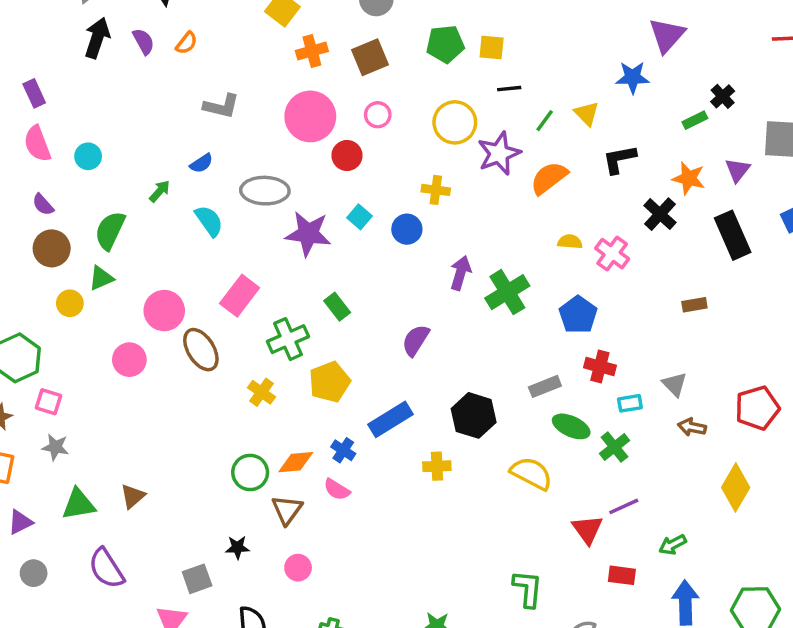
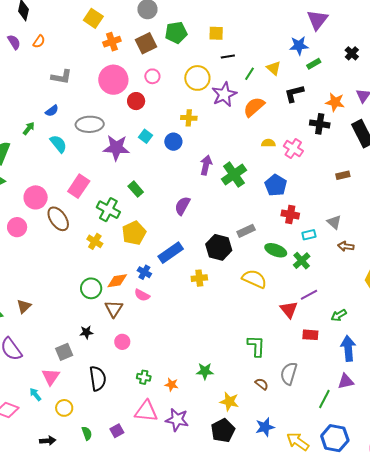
green pentagon: (445, 44) -> (176, 33), moved
green rectangle: (695, 120) -> (314, 64), moved
black cross: (660, 214) -> (320, 124), turned -30
green cross: (288, 339) -> (108, 210), turned -35
gray rectangle: (545, 386) -> (246, 231), moved

